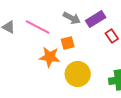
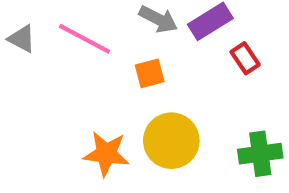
orange star: (50, 57) -> (106, 154), moved

